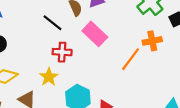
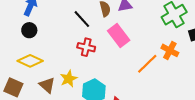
orange cross: (152, 41) -> (170, 50), turned 30
yellow star: (49, 77) -> (69, 79), moved

